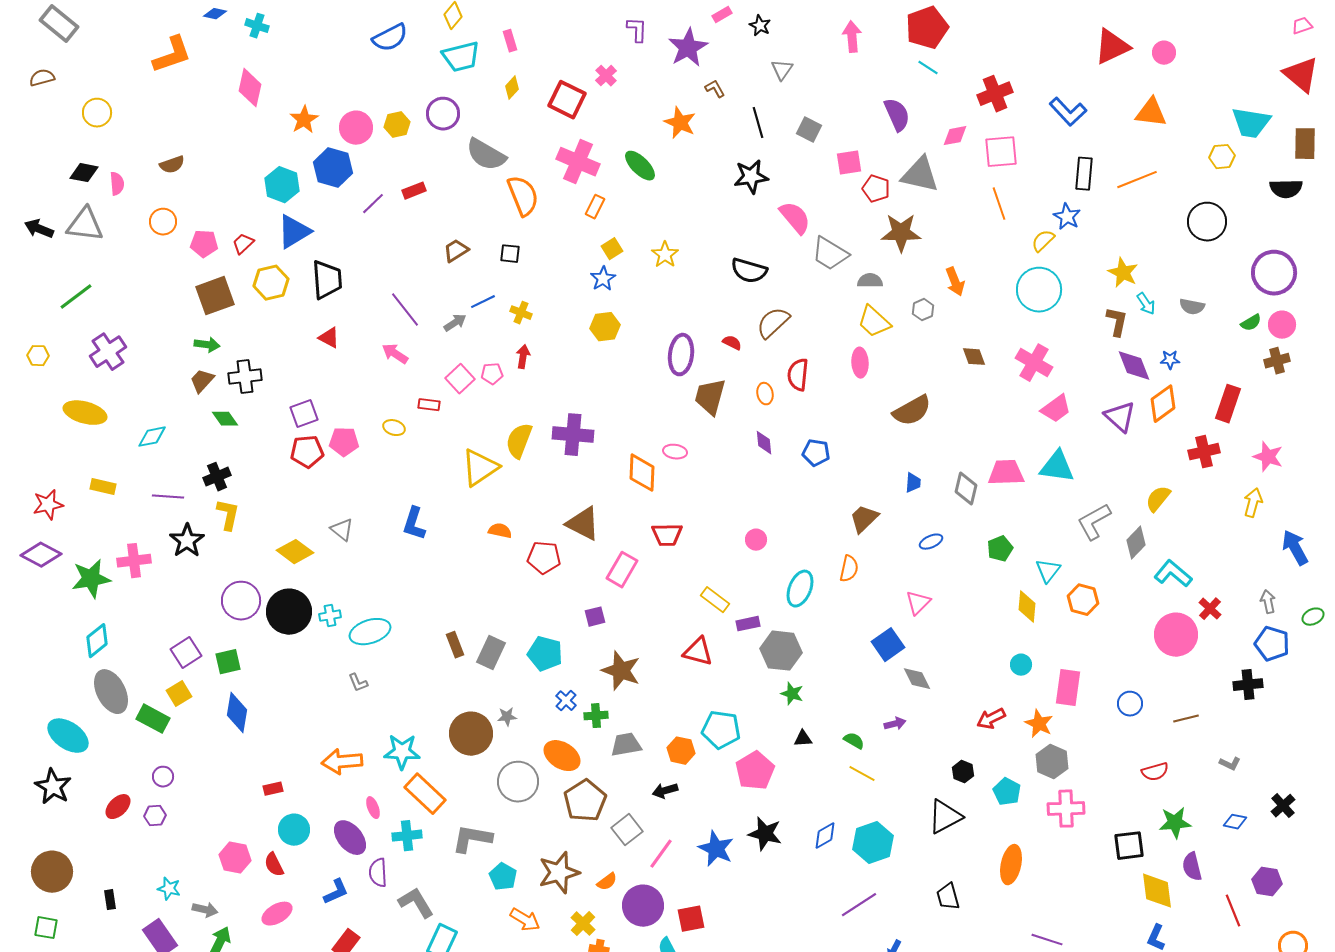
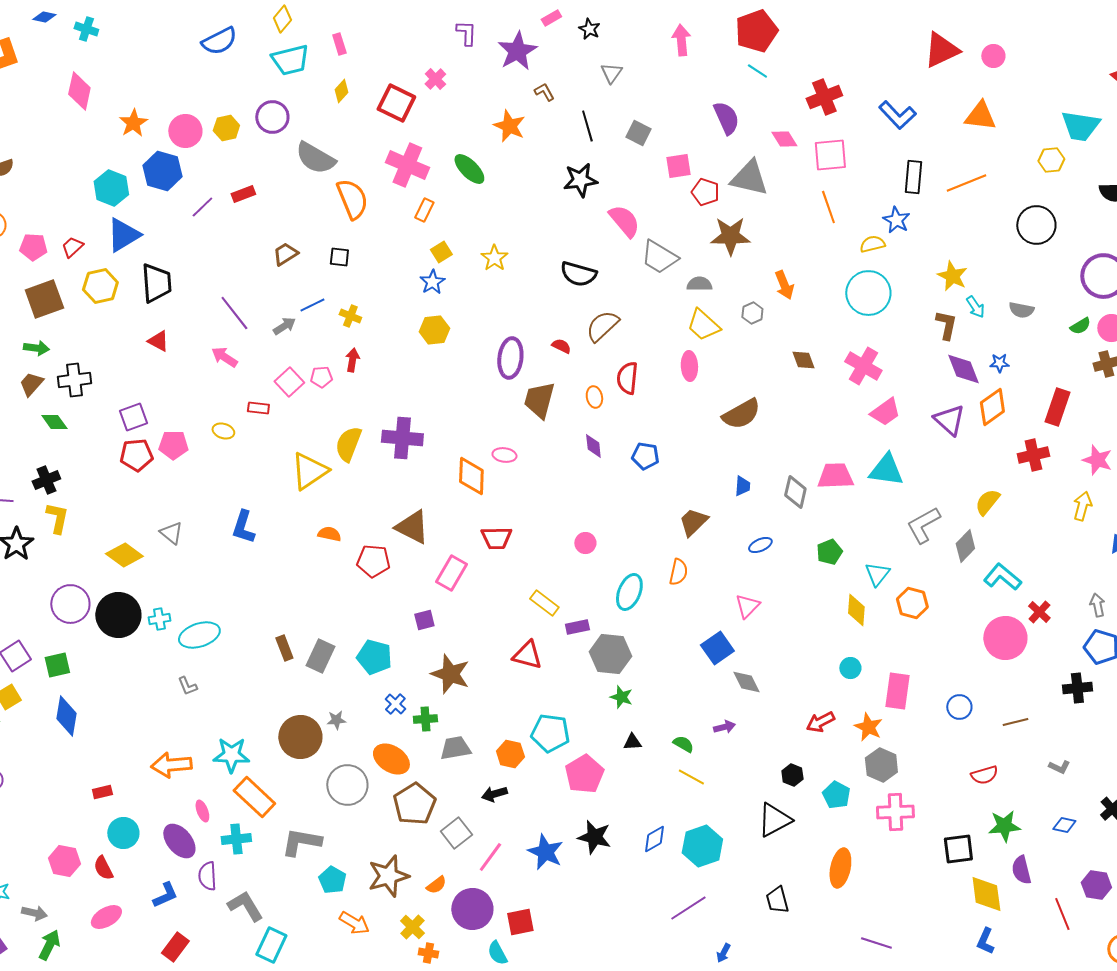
pink diamond: (955, 136) -> (784, 139), turned 68
yellow semicircle: (1043, 241) -> (872, 244), turned 30

